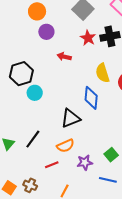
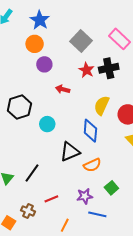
yellow semicircle: (102, 73) -> (102, 105), turned 42
cyan circle: (35, 93) -> (47, 124), moved
orange semicircle: (65, 146) -> (92, 165), moved
blue line: (108, 180) -> (97, 214), moved
brown cross: (30, 185) -> (28, 211), moved

